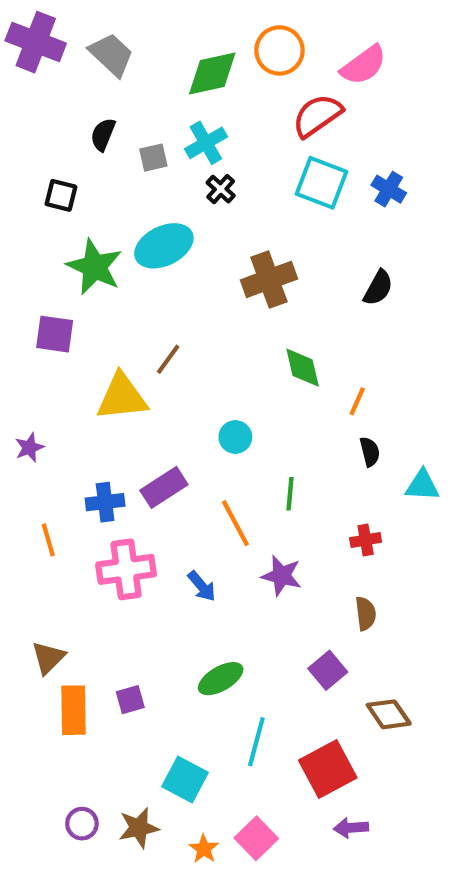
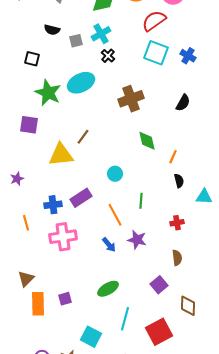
black semicircle: (103, 134) -> (52, 30), turned -98
blue arrow: (202, 586) -> (109, 245), moved
brown diamond: (389, 714) -> (188, 306), turned 35

